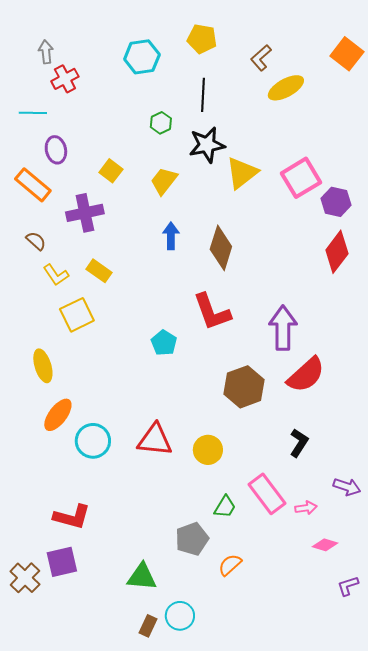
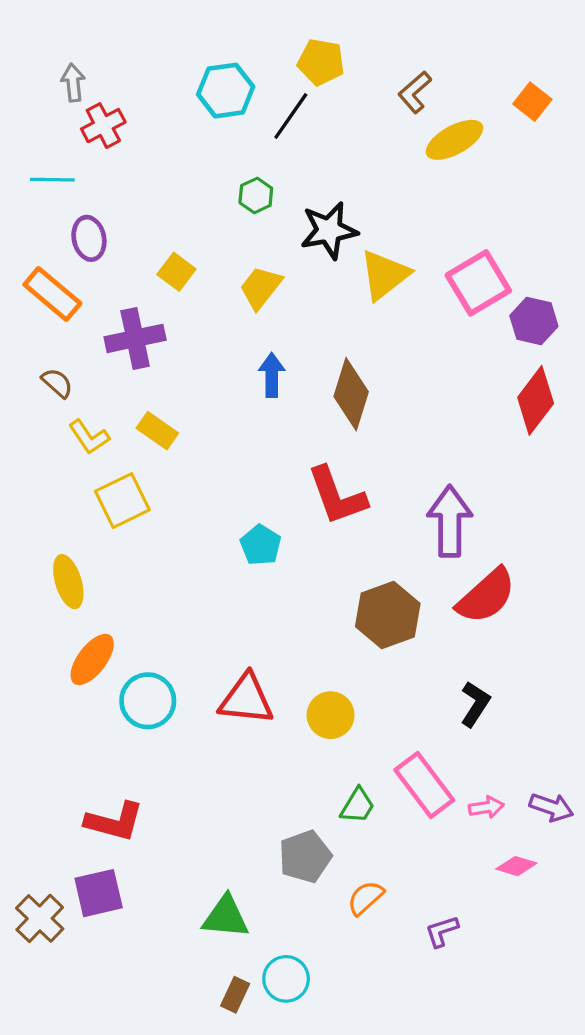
orange square: (347, 54) -> (532, 102), moved, size x0.7
black line: (203, 95) -> (291, 116), moved, turned 32
purple arrow: (347, 487) -> (551, 807), moved
purple L-shape: (348, 586) -> (442, 931), moved

